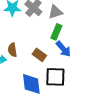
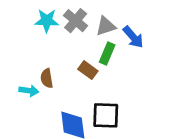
blue arrow: (63, 49) -> (133, 37), moved
brown rectangle: (39, 55) -> (88, 70), moved

